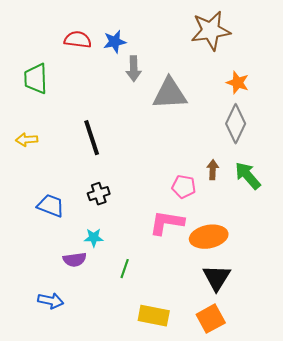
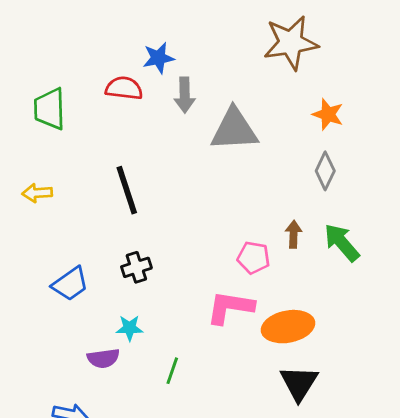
red semicircle: (78, 40) -> (124, 88), moved
gray diamond: (236, 124) -> (325, 171), size x0.7
blue trapezoid: (51, 206) -> (70, 284), turned 124

